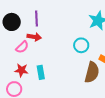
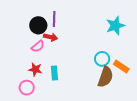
black circle: (12, 22) -> (38, 25), moved
cyan circle: (81, 45) -> (102, 59), moved

